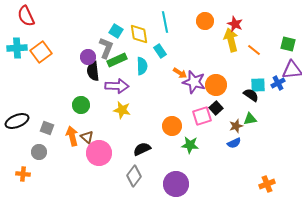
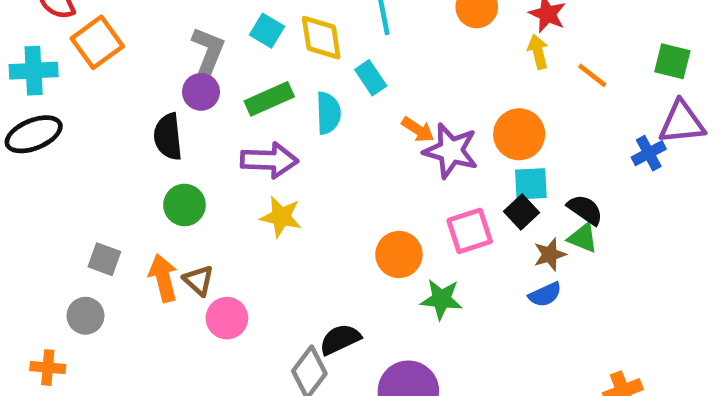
yellow arrow: (231, 40) -> (538, 52), size x0.6
gray L-shape: (106, 48) -> (208, 52), moved
orange square: (41, 52) -> (97, 42), moved
black semicircle: (93, 71) -> (168, 137), moved
orange circle: (216, 85) -> (519, 134), moved
cyan square: (258, 85) -> (531, 184), moved
black semicircle: (251, 95) -> (585, 210), moved
black square: (216, 108) -> (522, 212), moved
green triangle: (250, 119) -> (583, 238), turned 32
black ellipse: (17, 121) -> (34, 134), moved
black semicircle: (142, 149) -> (340, 339), moved
pink circle: (99, 153) -> (227, 318), size x0.7

